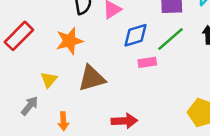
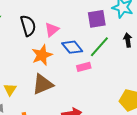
blue diamond: (135, 35) -> (72, 47), turned 75
orange star: (69, 41) -> (42, 55), moved

